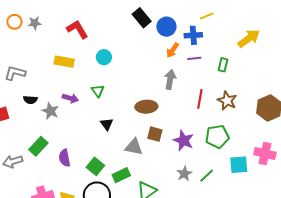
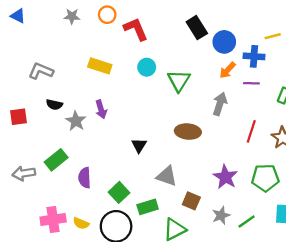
orange circle: (14, 22) -> (107, 15), moved
red L-shape: (77, 29) -> (136, 29), moved
green triangle: (98, 91) -> (179, 81), moved, size x1.5
purple arrow: (70, 98) -> (101, 109), turned 49
brown square: (155, 134) -> (191, 201), moved

